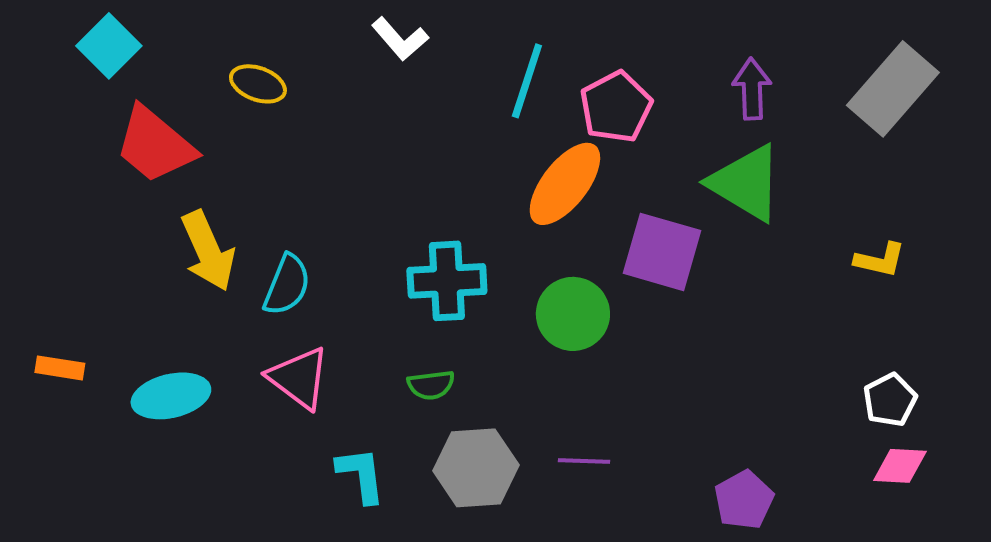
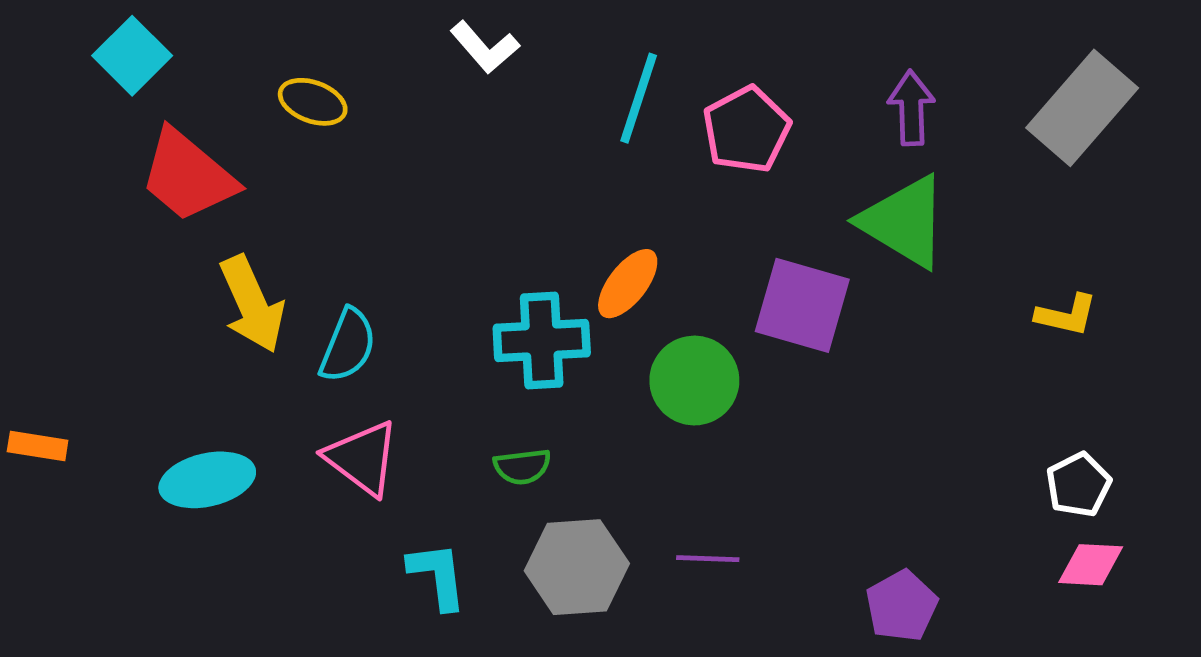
orange ellipse: (565, 184) -> (628, 284), moved, size x0.7
orange rectangle: (60, 368) -> (38, 446), moved

